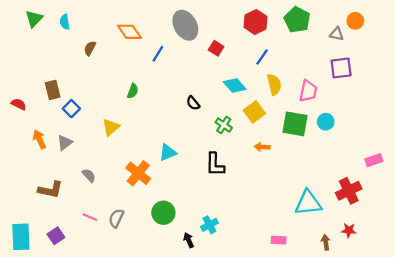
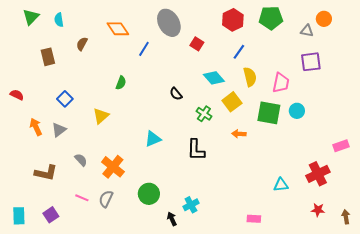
green pentagon: (297, 20) -> (271, 18), turned -30
brown rectangle: (53, 90) -> (48, 57), moved
orange cross: (138, 173) -> (113, 167), moved
cyan triangle: (308, 203) -> (281, 185), size x0.6
cyan rectangle: (21, 237) -> (19, 216), size x0.7
brown arrow: (326, 242) -> (346, 217), moved

